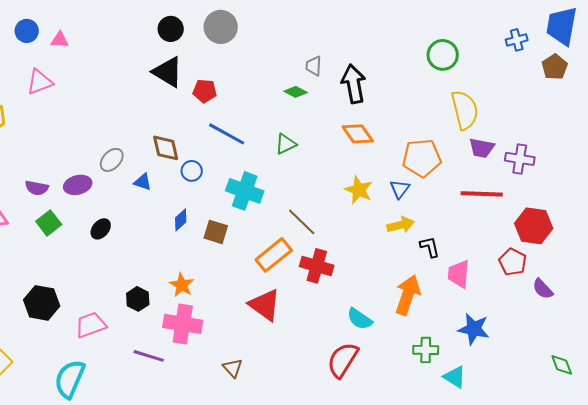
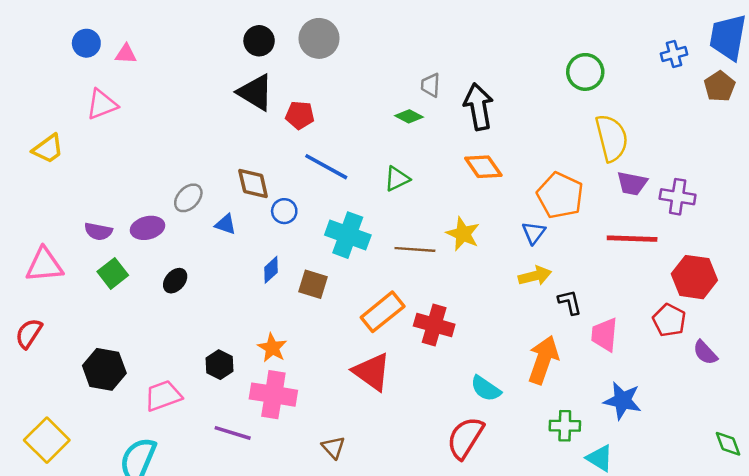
orange pentagon: (422, 158) -> (560, 195), turned 30
yellow star: (359, 190) -> (463, 234), moved
brown line: (302, 222) -> (415, 249), moved, turned -40

